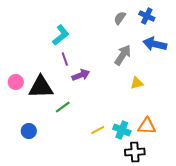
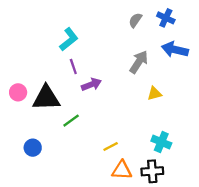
orange triangle: (147, 126) -> (122, 170), moved
cyan cross: (122, 130) -> (161, 142), moved

